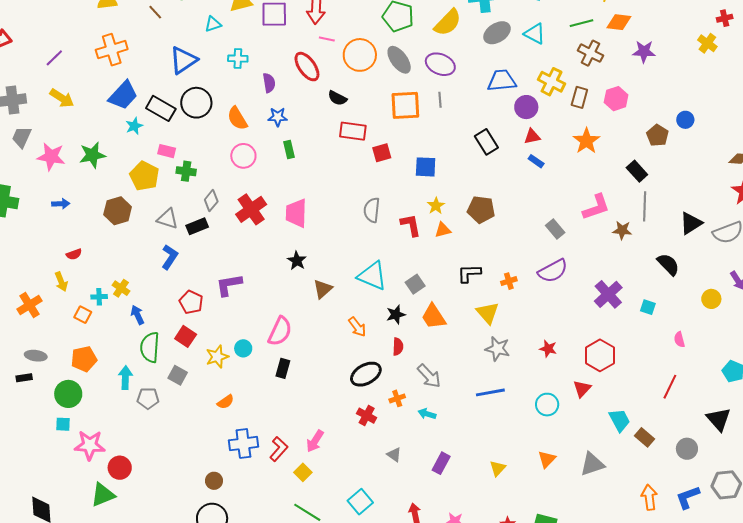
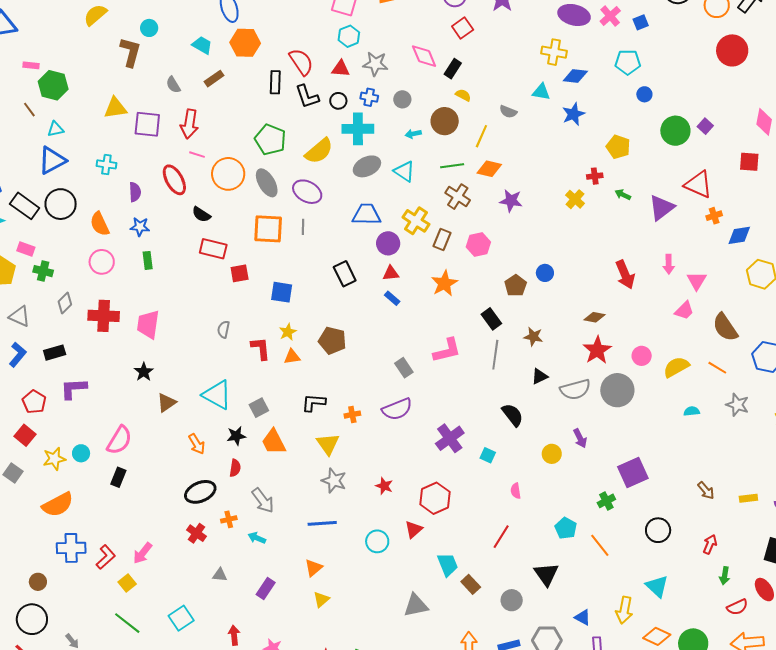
cyan triangle: (213, 24) -> (55, 129), moved
red cross: (251, 209) -> (104, 316), turned 32
gray semicircle: (372, 210) -> (224, 329), size x0.7
black triangle: (691, 223) -> (540, 376), size x0.7
black rectangle: (197, 226) -> (55, 353), moved
brown star: (622, 230) -> (533, 337), moved
orange semicircle: (226, 402) -> (58, 505), size x1.8
gray triangle: (394, 455) -> (220, 575), turned -35
orange triangle: (547, 459) -> (314, 568), moved

